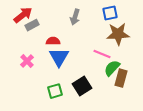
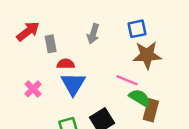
gray rectangle: (32, 25) -> (51, 44), moved, turned -72
green semicircle: (112, 68) -> (140, 98), turned 78

